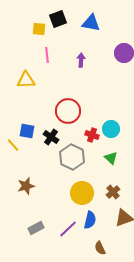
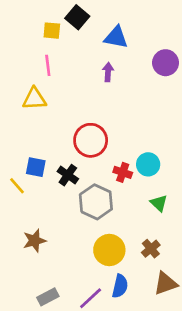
black square: (58, 19) -> (77, 17), turned -30
blue triangle: (91, 23) -> (116, 37), moved
pink line: (47, 55) -> (48, 65), moved
green triangle: (111, 158) -> (159, 203), moved

